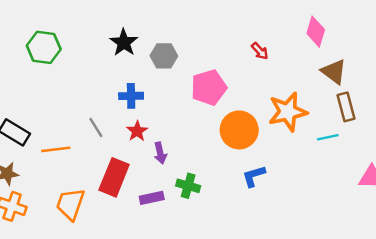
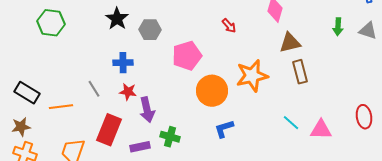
brown triangle: (334, 72) -> (290, 43), turned -50
red star: (137, 131) -> (128, 92), turned -30
cyan line: (328, 137) -> (291, 123), moved, turned 54
purple arrow: (160, 153) -> (147, 110), size x1.4

